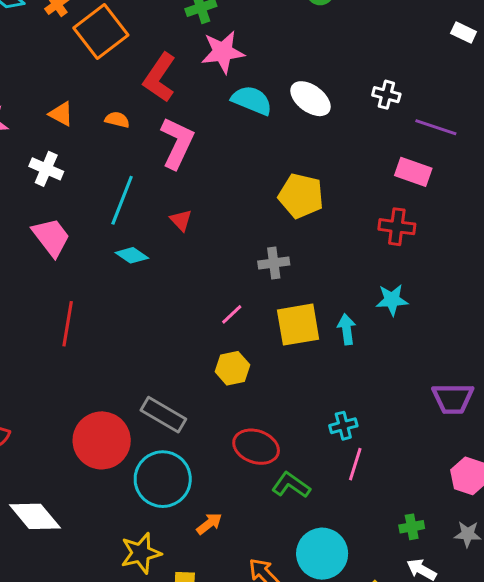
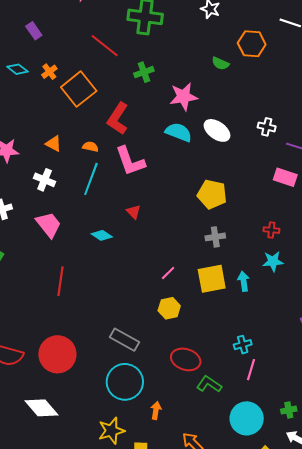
pink star: (223, 52) -> (184, 97), moved
pink L-shape: (177, 143) -> (130, 161), turned 136
cyan line: (122, 200) -> (91, 179), moved
red cross: (397, 227) -> (271, 230), moved, size x0.7
gray cross: (274, 263) -> (215, 237), moved
red circle: (102, 440) -> (57, 354), moved
orange arrow: (209, 524) -> (156, 410), turned -42
cyan circle: (322, 554) -> (247, 418), moved

